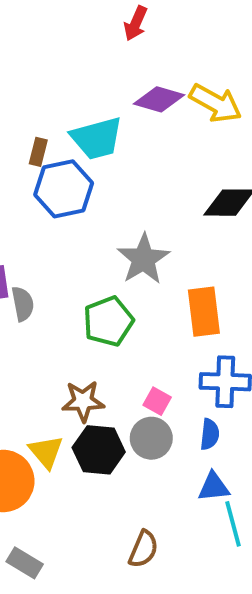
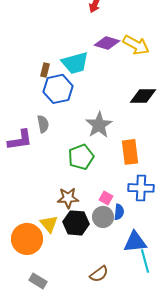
gray semicircle: (23, 304) -> (43, 124), moved
blue semicircle: (210, 434) -> (119, 212), moved
blue triangle: (214, 487) -> (135, 242), size x1.4
brown semicircle: (143, 549) -> (99, 274), turned 30

